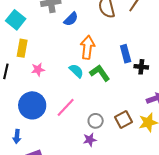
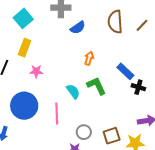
orange arrow: (88, 47) -> (89, 58), size x0.6
blue rectangle: (126, 54) -> (125, 71), turned -42
cyan semicircle: (76, 71) -> (73, 91), moved
pink line: (66, 107) -> (57, 114), turned -55

